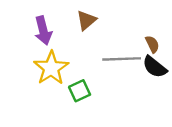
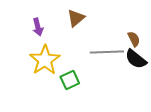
purple arrow: (43, 31) -> (38, 27), size x0.7

